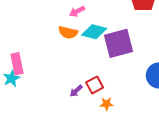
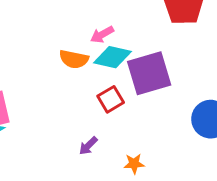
pink arrow: (77, 11) -> (102, 35), moved
red square: (95, 85) -> (111, 99), moved

